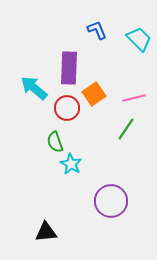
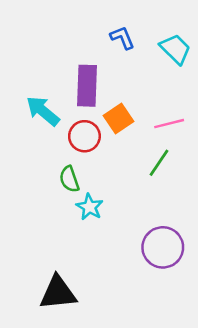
purple circle: (111, 201) -> (163, 247), moved
black triangle: (46, 232) -> (58, 293), size x1.4

